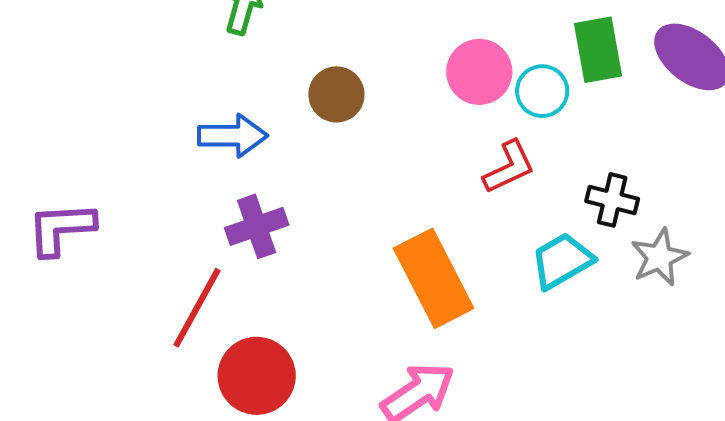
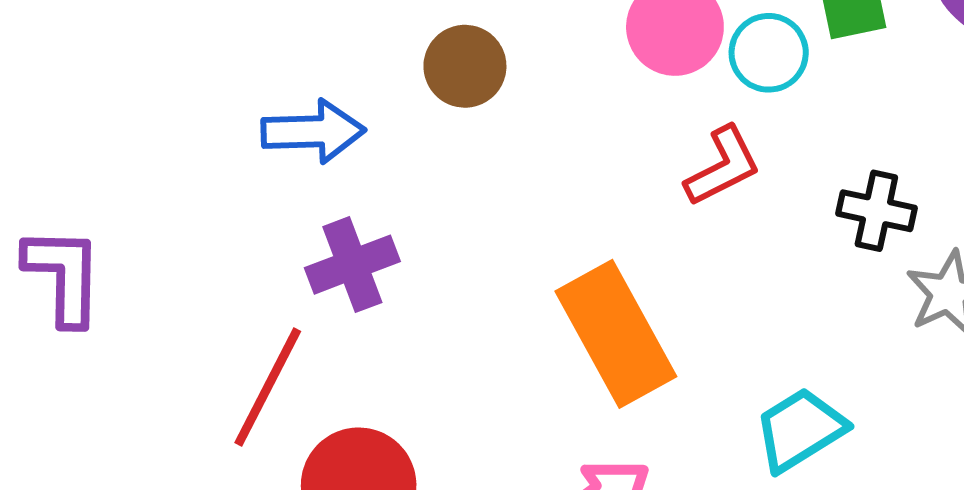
purple L-shape: (61, 228) -> (63, 276), turned 96
cyan trapezoid: (562, 261) -> (800, 430), moved

